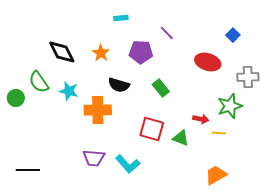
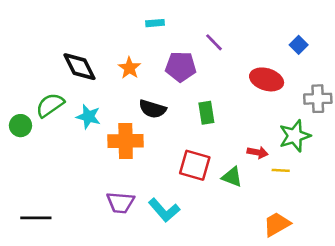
green semicircle: (39, 82) -> (50, 105), turned 90
green rectangle: (161, 88) -> (206, 113), turned 30

